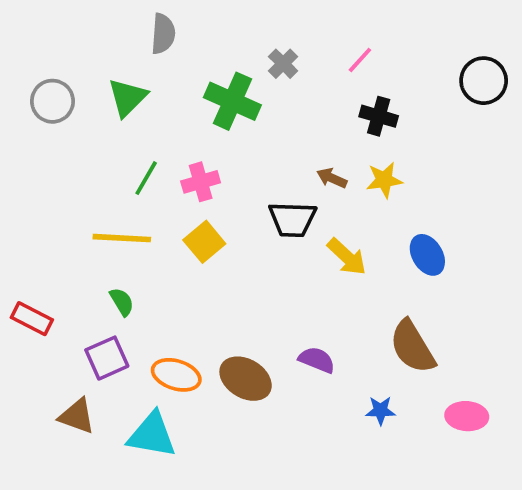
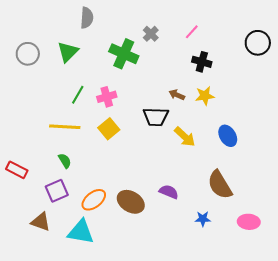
orange ellipse: (176, 375) -> (94, 200), turned -55

